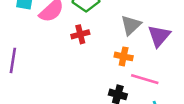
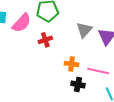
orange cross: (124, 56) -> (72, 64), moved

